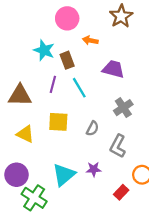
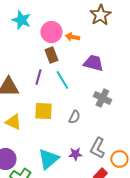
pink circle: (67, 18) -> (51, 32), moved
cyan star: (44, 50) -> (21, 20), moved
gray cross: (123, 108) -> (102, 98), turned -30
gray L-shape: (118, 146) -> (97, 148), moved

